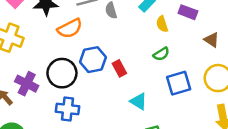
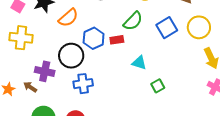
green semicircle: (161, 54) -> (133, 21), moved, size x1.5
red rectangle: (119, 68) -> (117, 40), turned -56
blue square: (179, 83) -> (167, 28), moved

